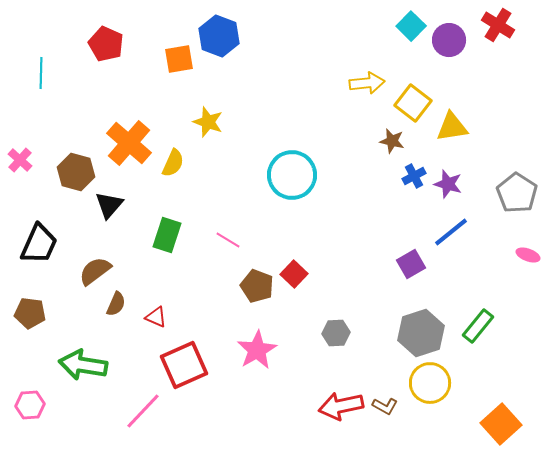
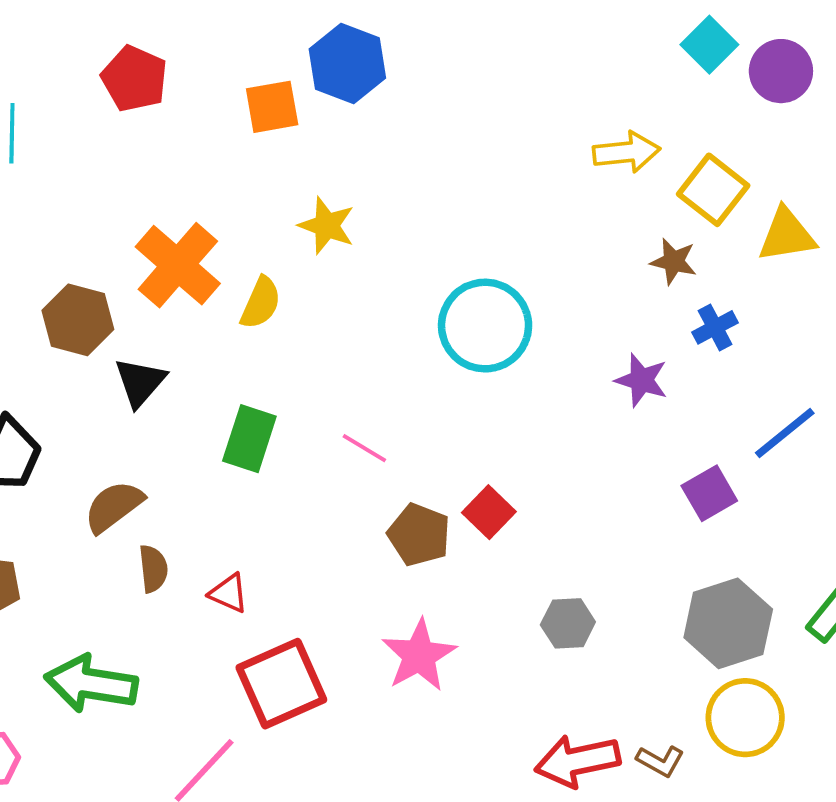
purple star: (448, 184) -> (641, 380), moved
brown semicircle: (116, 304) -> (153, 569), turned -30

